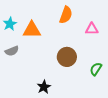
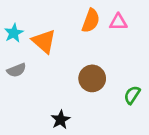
pink triangle: (92, 29) -> (118, 22), moved
orange triangle: (32, 30) -> (44, 41), turned 42

